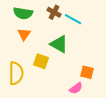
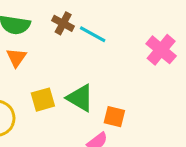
green triangle: (59, 44) -> (80, 98), moved
yellow square: (41, 61) -> (43, 100), turned -35

